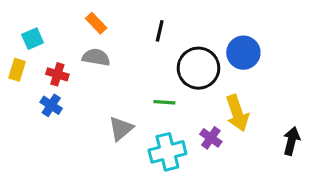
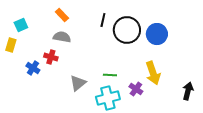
black circle: (198, 68) -> (127, 30), moved
red cross: (57, 74) -> (51, 57), moved
green line: (164, 102) -> (110, 75), moved

